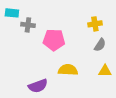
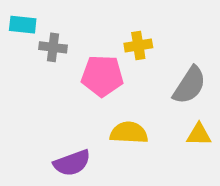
yellow cross: (95, 24) -> (138, 45), moved
gray semicircle: (100, 45) -> (189, 85), size x1.5

